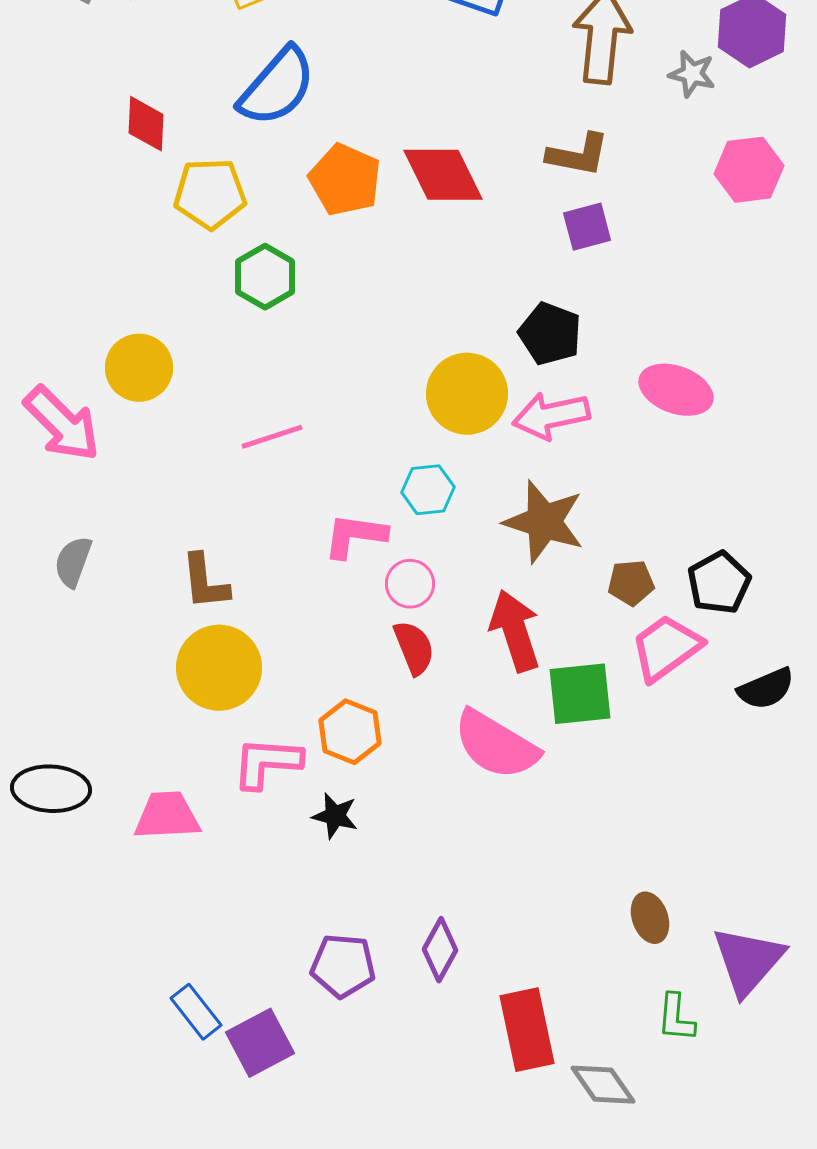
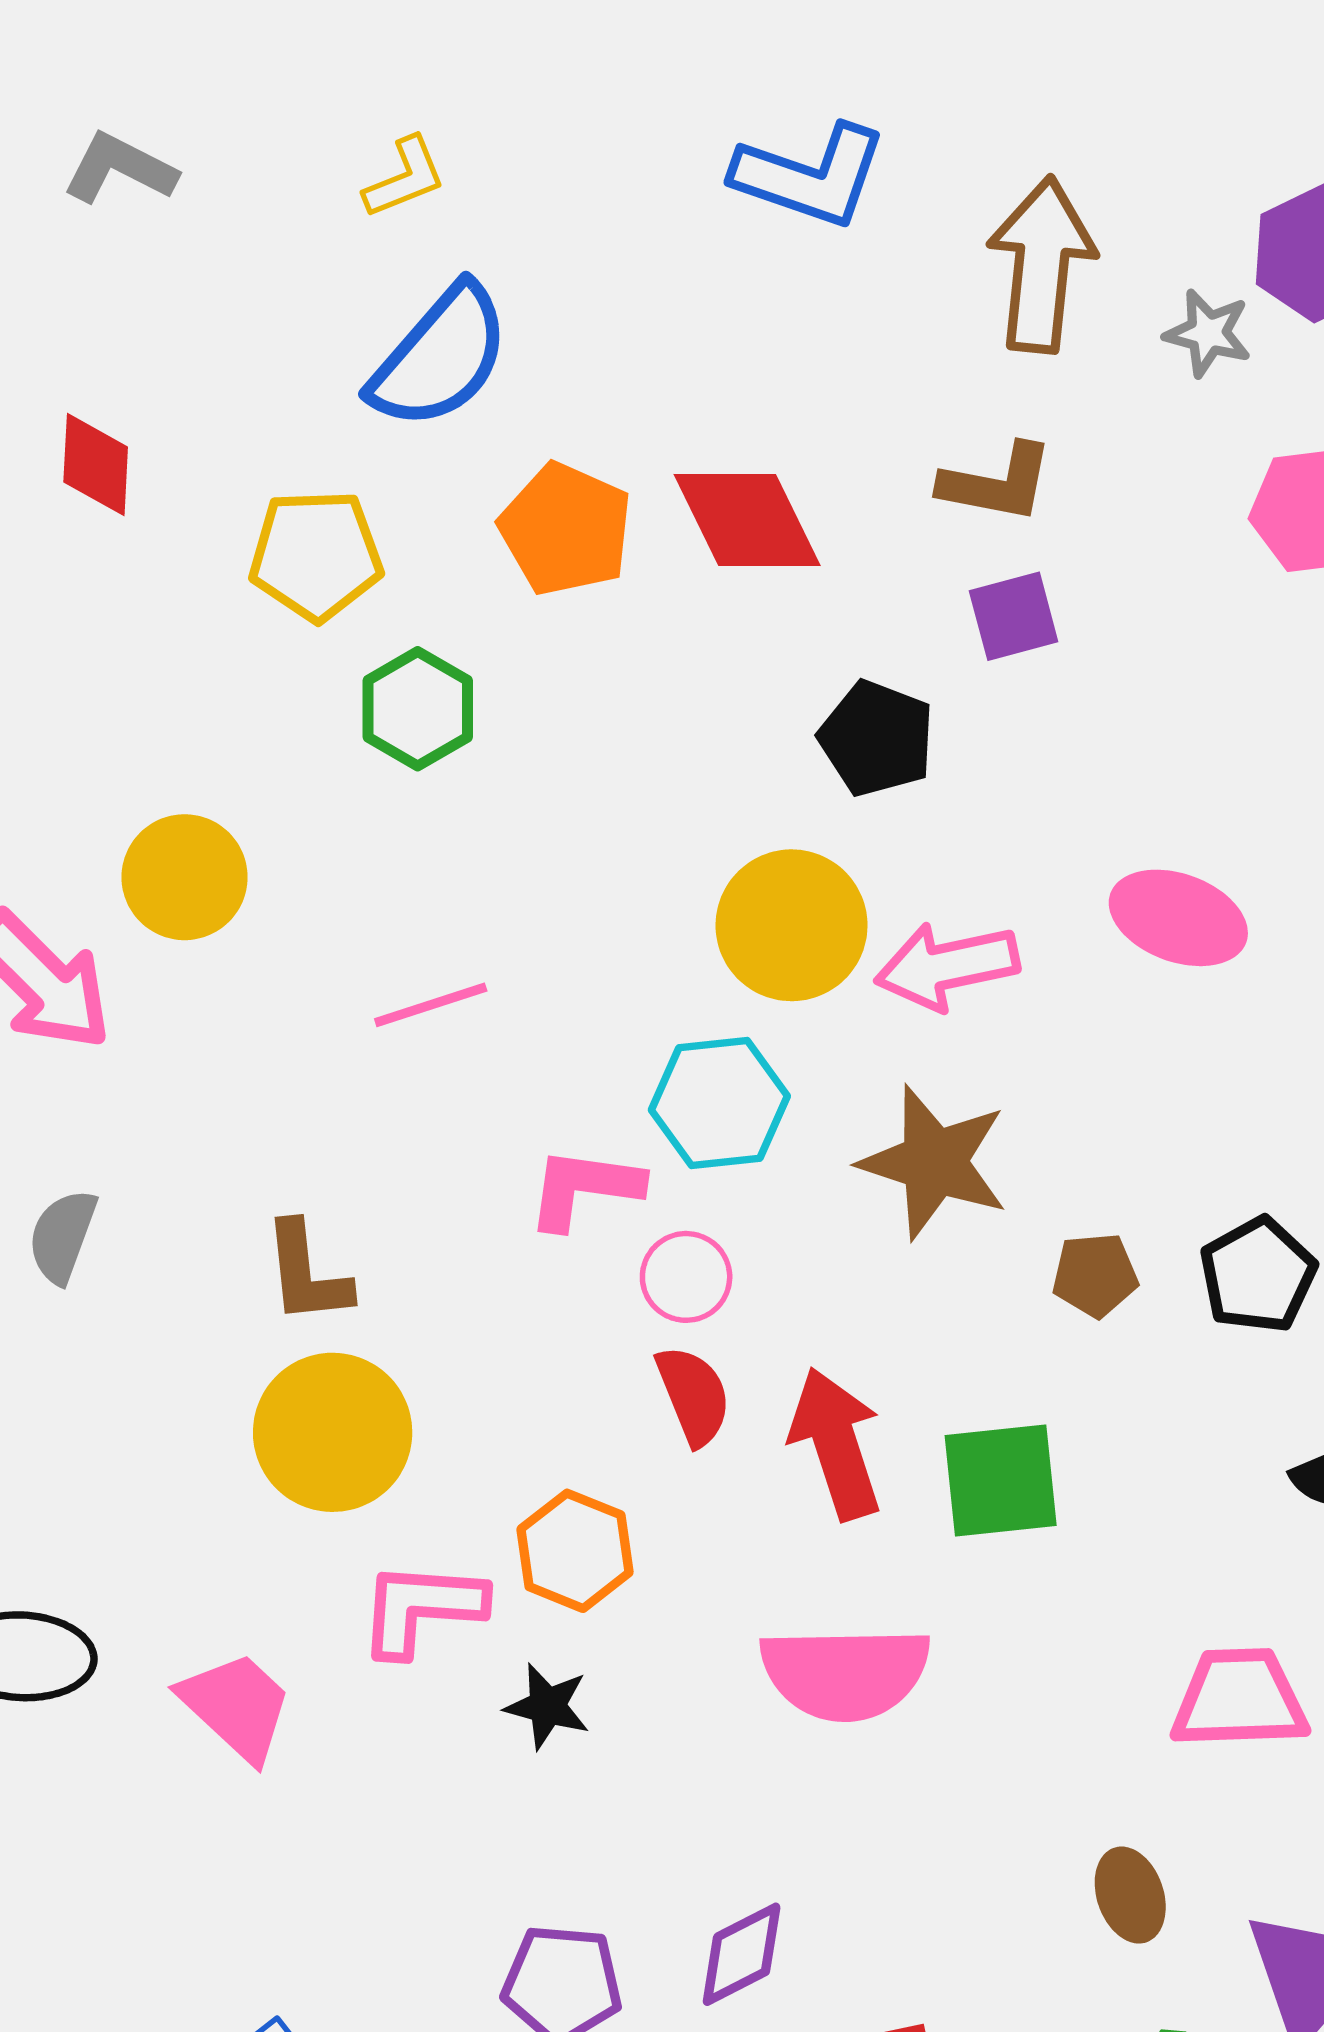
red diamond: (146, 124) -> (96, 465), moved
black pentagon: (550, 334) -> (877, 738), moved
cyan hexagon: (428, 490) -> (719, 1103), size x1.4
red arrow: (515, 631) -> (836, 1443), moved
pink trapezoid: (666, 648) -> (1239, 1699), moved, turned 34
pink semicircle: (496, 745) -> (845, 1673), moved, turned -32
pink trapezoid: (167, 816) -> (236, 1706), turned 46
purple diamond: (440, 950) -> (742, 1954), turned 34

